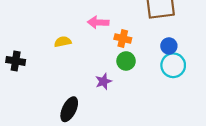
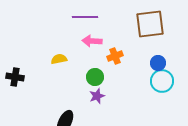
orange cross: (123, 38) -> (115, 56), turned -35
green circle: (126, 61) -> (95, 77), moved

